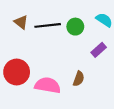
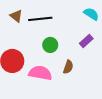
green circle: (75, 27) -> (50, 45), moved

